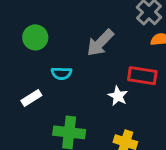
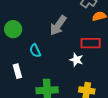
cyan semicircle: (61, 73) -> (35, 51), turned 72
white rectangle: (31, 98) -> (17, 71), turned -64

